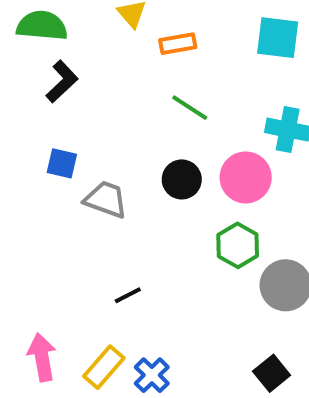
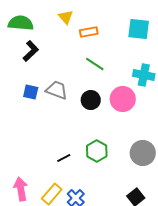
gray trapezoid: (106, 199) -> (57, 90), moved
green hexagon: (238, 245) -> (97, 151), moved

